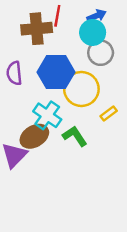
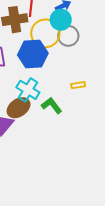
yellow circle: (81, 89) -> (45, 33), moved
yellow rectangle: (109, 113) -> (78, 85), turned 32

